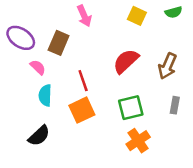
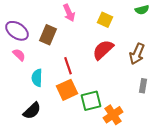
yellow square: (137, 16) -> (105, 20), moved
pink semicircle: (38, 67) -> (19, 55), moved
green square: (131, 108) -> (91, 101), moved

